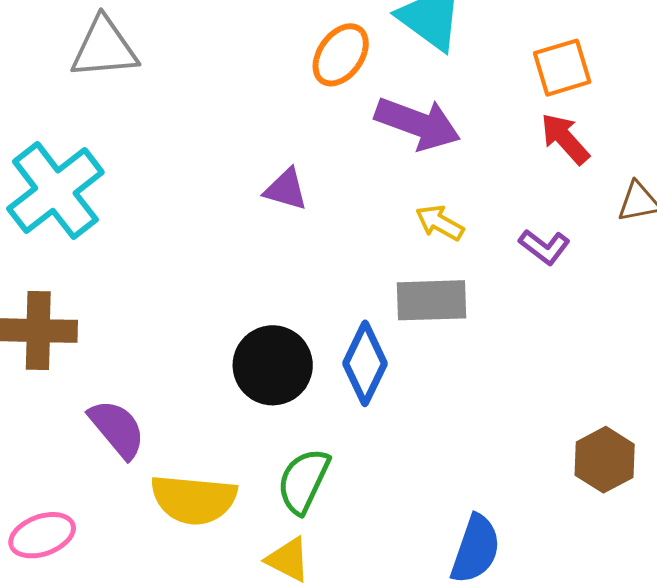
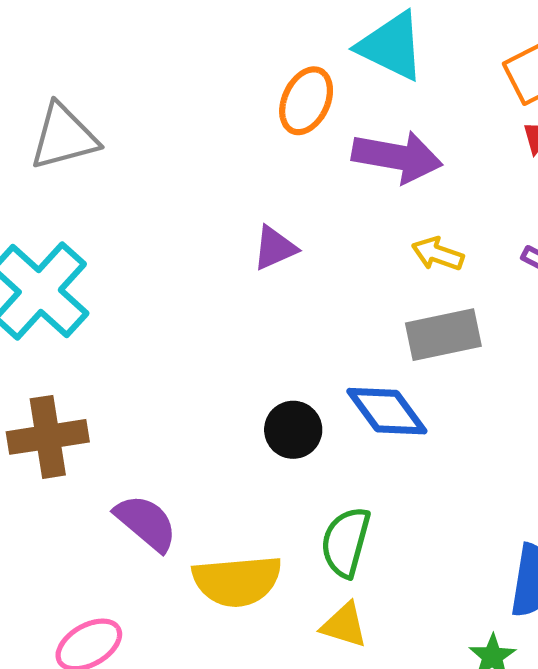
purple triangle: (286, 189) -> (275, 248), turned -30
blue diamond: (365, 363) -> (387, 411), turned -52
black circle: (273, 365) -> (293, 430), size x0.7

